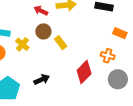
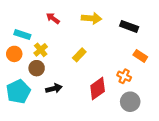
red arrow: (41, 11) -> (53, 18), moved
brown circle: (43, 31) -> (37, 68), moved
yellow rectangle: (61, 43) -> (79, 55), turned 72

